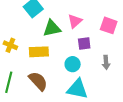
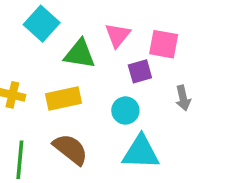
pink square: (109, 25) -> (164, 44), moved
green triangle: (52, 28) -> (80, 54), turned 30

